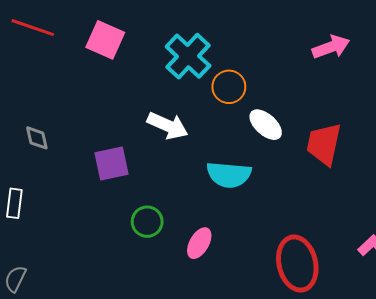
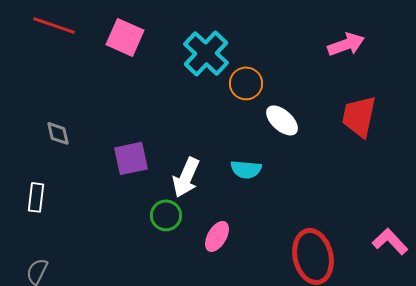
white arrow: (168, 126) -> (186, 177), moved, turned 90
red trapezoid: (324, 144) -> (359, 116), moved
cyan semicircle: (229, 175) -> (246, 169), size x0.7

